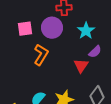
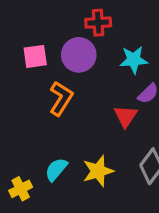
cyan star: (86, 31) -> (134, 60), turned 30

